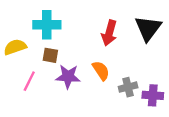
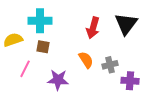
purple star: (68, 76) -> (58, 80), moved
gray cross: (128, 87) -> (110, 65), moved

